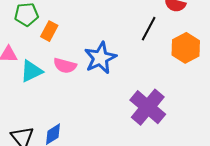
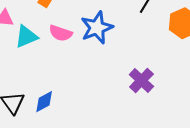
purple cross: (148, 107) -> (141, 81), size x0.7

